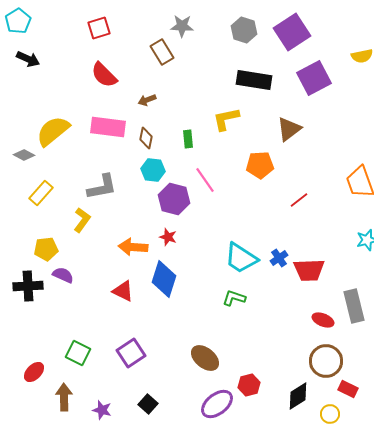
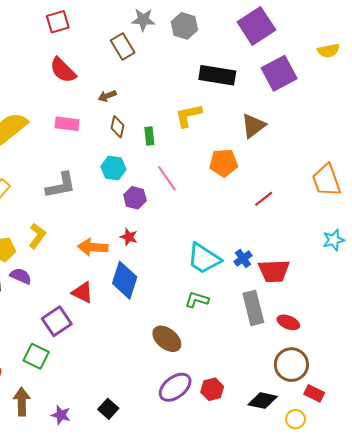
gray hexagon: (244, 30) -> (184, 26), moved
pink rectangle: (108, 127) -> (67, 124), size x0.7
brown diamond: (146, 138) -> (117, 127), moved
purple hexagon: (174, 199) -> (135, 198), size x0.7
yellow L-shape: (82, 220) -> (37, 236), moved
gray rectangle: (354, 306) -> (253, 308), moved
purple square: (131, 353) -> (57, 321), moved
brown ellipse: (205, 358) -> (167, 339), moved
black diamond: (298, 396) -> (263, 401), turned 44
purple ellipse: (217, 404) -> (175, 387), moved

